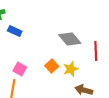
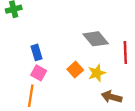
blue rectangle: (15, 31) -> (36, 52), moved, turned 48

